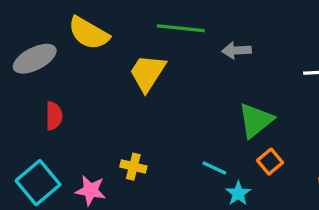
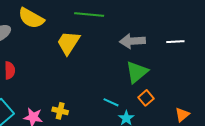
gray arrow: (236, 50) -> (132, 41), moved, size x1.4
yellow cross: (133, 167) -> (60, 111), moved

